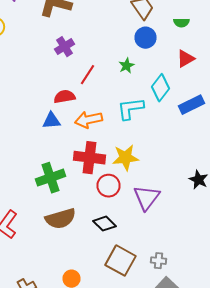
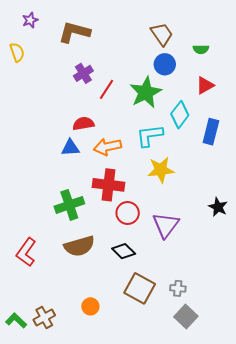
green star: (126, 66) -> (146, 92), size x2.0
red line: (88, 75) -> (106, 89), moved
blue rectangle: (192, 105) -> (211, 132), turned -50
yellow star: (126, 158) -> (161, 170), moved

